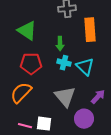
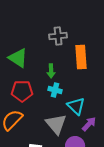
cyan triangle: (85, 67) -> (76, 106), moved

